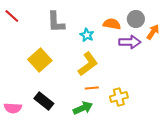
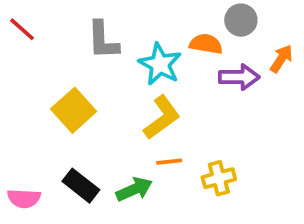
gray circle: (136, 19) -> (241, 20), moved
cyan star: (87, 35) -> (160, 64), size x1.6
green arrow: (83, 108) -> (134, 189), moved

